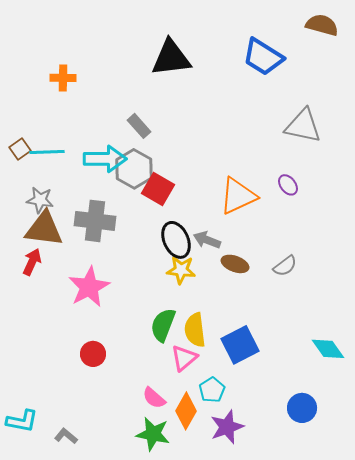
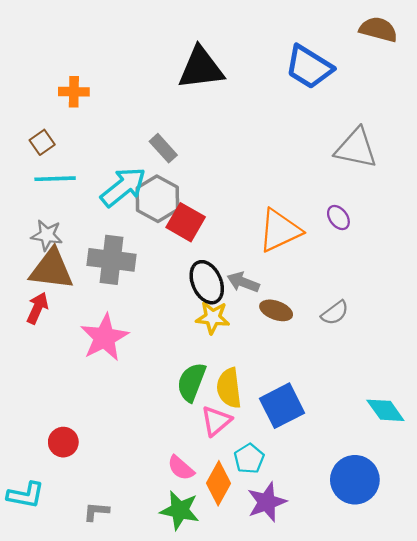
brown square: (20, 149) -> (42, 142), moved
cyan arrow: (105, 159) -> (123, 187), turned -39
red circle: (93, 354) -> (63, 442), moved
blue circle: (302, 408) -> (355, 480), size x1.4
gray L-shape: (66, 436) -> (96, 511), moved, turned -35

